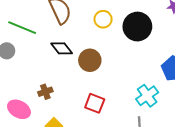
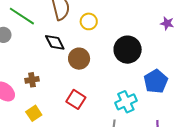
yellow circle: (103, 19) -> (89, 21), moved
black circle: (137, 27) -> (128, 50), moved

